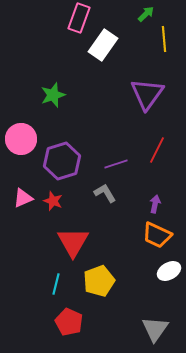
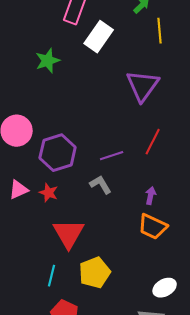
green star: (53, 95) -> (48, 61), moved
white ellipse: (169, 271) -> (165, 288), moved

